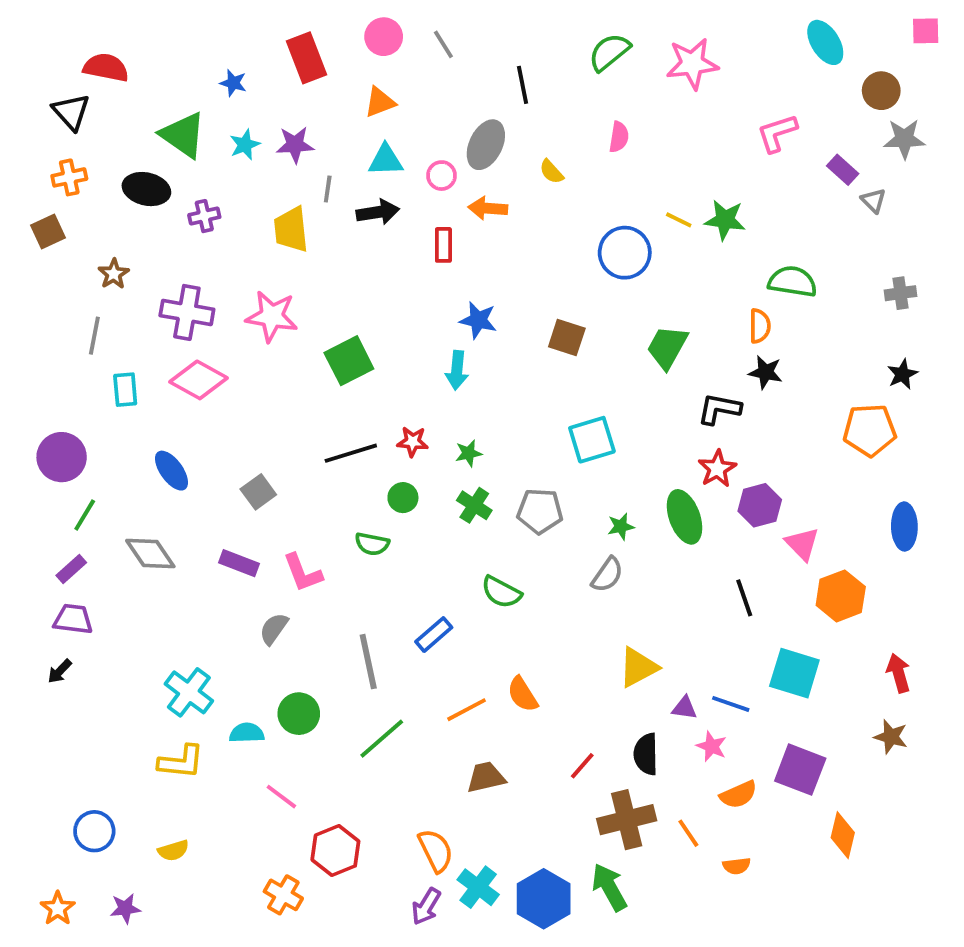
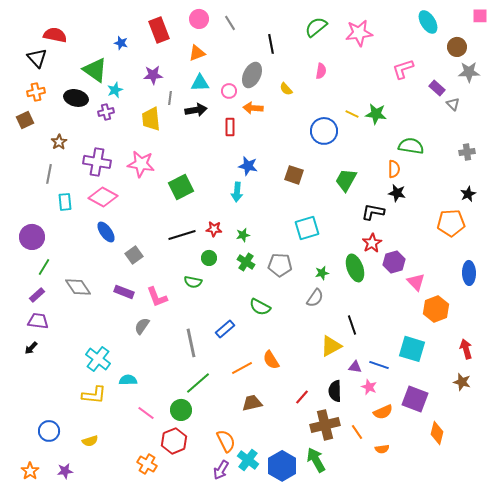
cyan star: (245, 145) -> (115, 90), moved
blue ellipse: (171, 471) -> (106, 232), moved
black line: (744, 598) -> (352, 325), moved
green circle: (299, 714) -> (181, 410), moved

